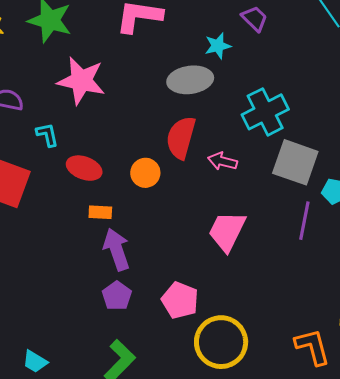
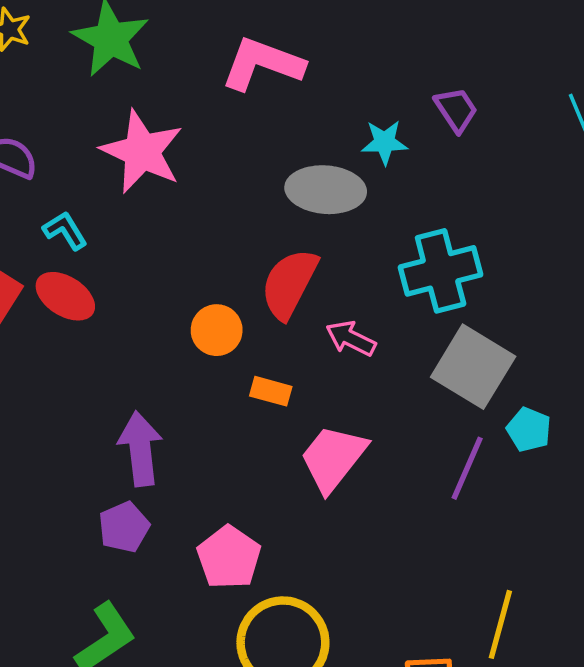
cyan L-shape: (47, 135) -> (65, 231), turned -32
red ellipse: (84, 168) -> (65, 296), moved
orange rectangle: (100, 212) -> (271, 391), moved

